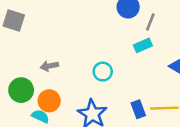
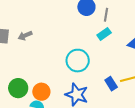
gray arrow: (49, 66) -> (25, 36), moved
cyan circle: (103, 72) -> (78, 61), size x1.5

